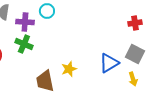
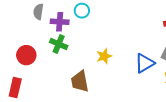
yellow star: (69, 69) -> (104, 56), moved

